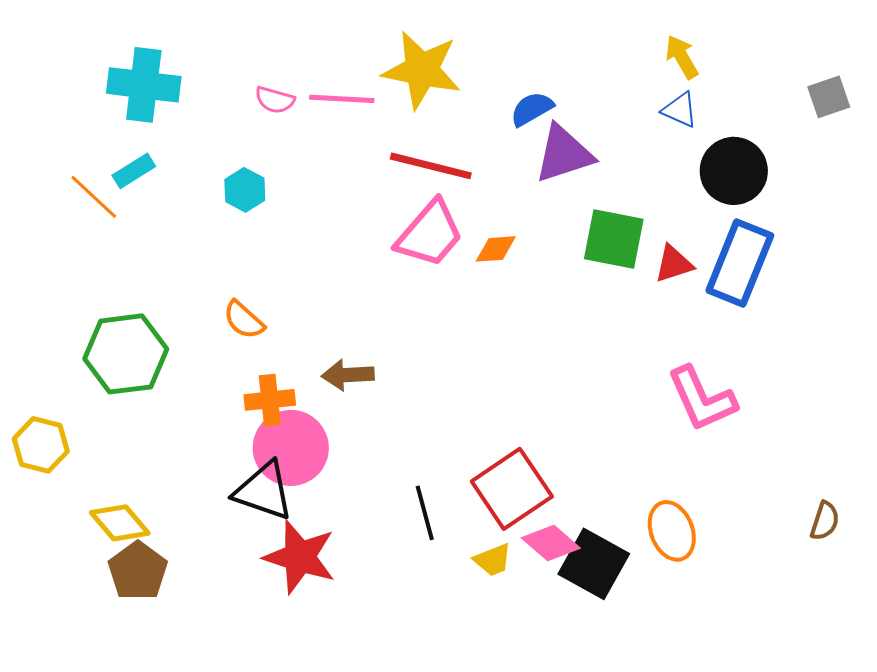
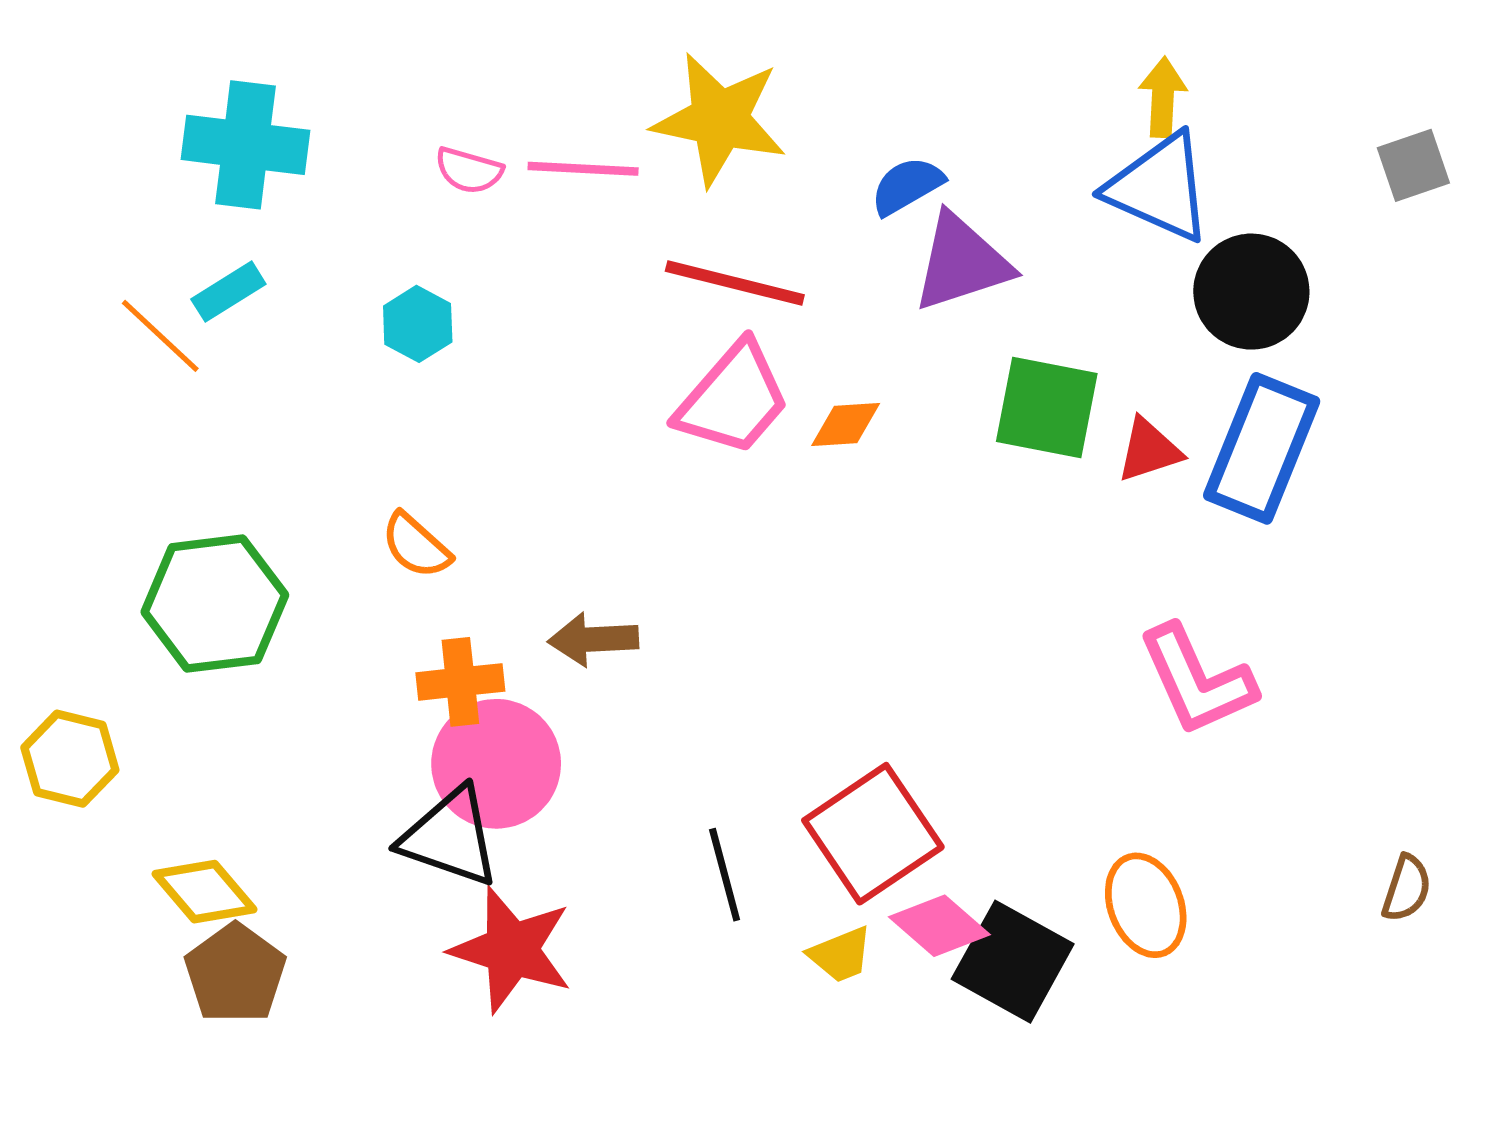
yellow arrow: (682, 57) -> (1163, 97), turned 33
blue triangle: (680, 110) -> (1159, 188), size x1.8

